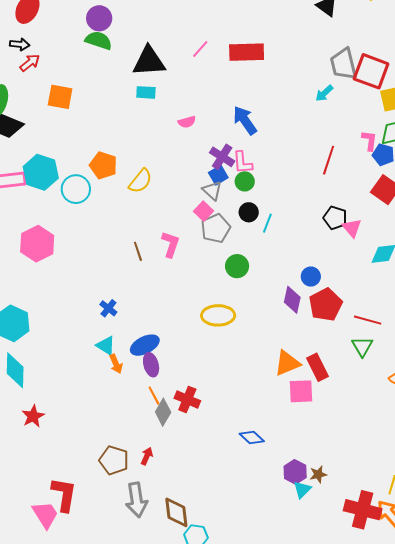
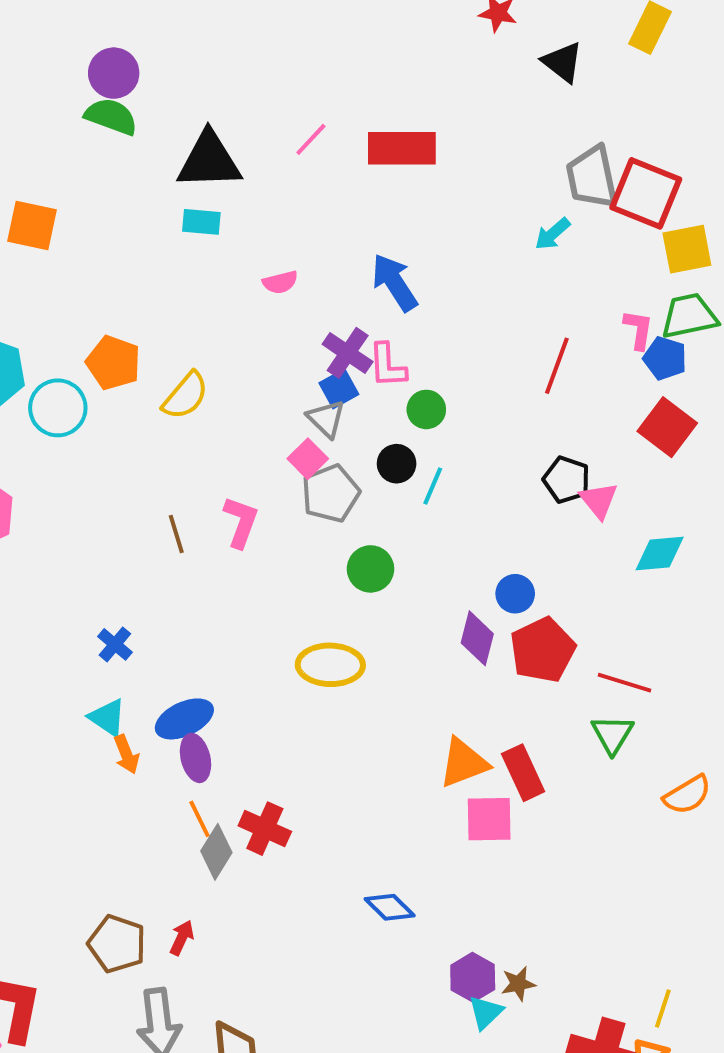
green circle: (245, 181) -> (426, 409), moved

